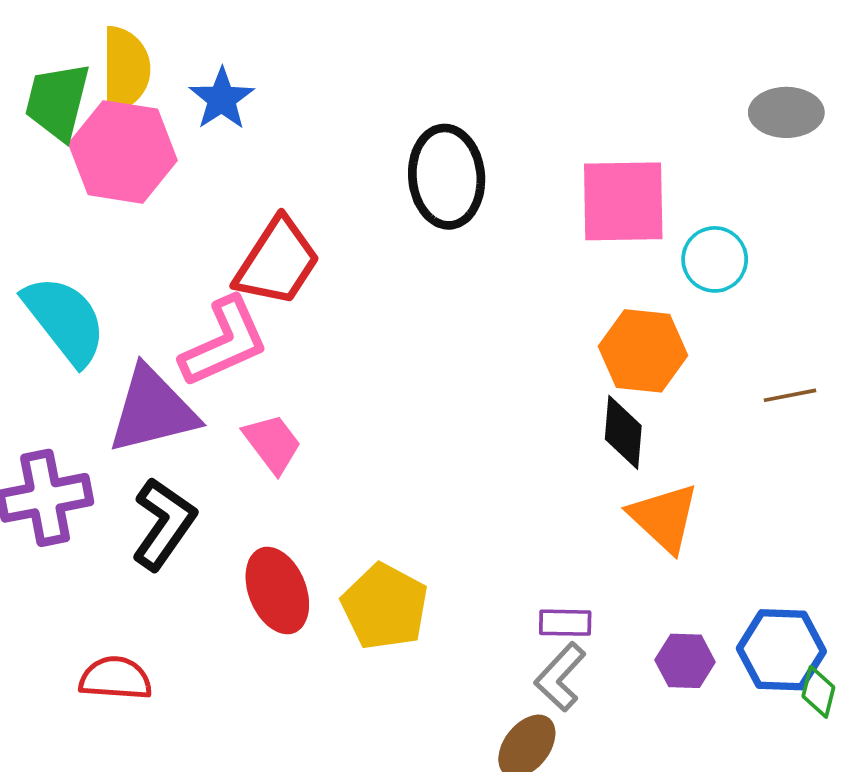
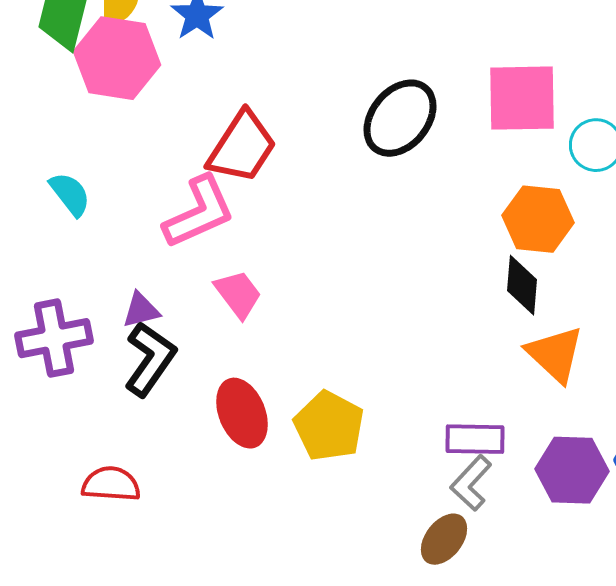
black ellipse: (447, 177) -> (400, 118), moved, turned 44
cyan semicircle: (65, 320) -> (70, 194), size x0.6
purple triangle: (153, 410) -> (141, 310), moved, size x0.5
purple rectangle: (565, 623) -> (475, 439), size x1.4
purple hexagon: (685, 661) -> (572, 470), size x1.5

